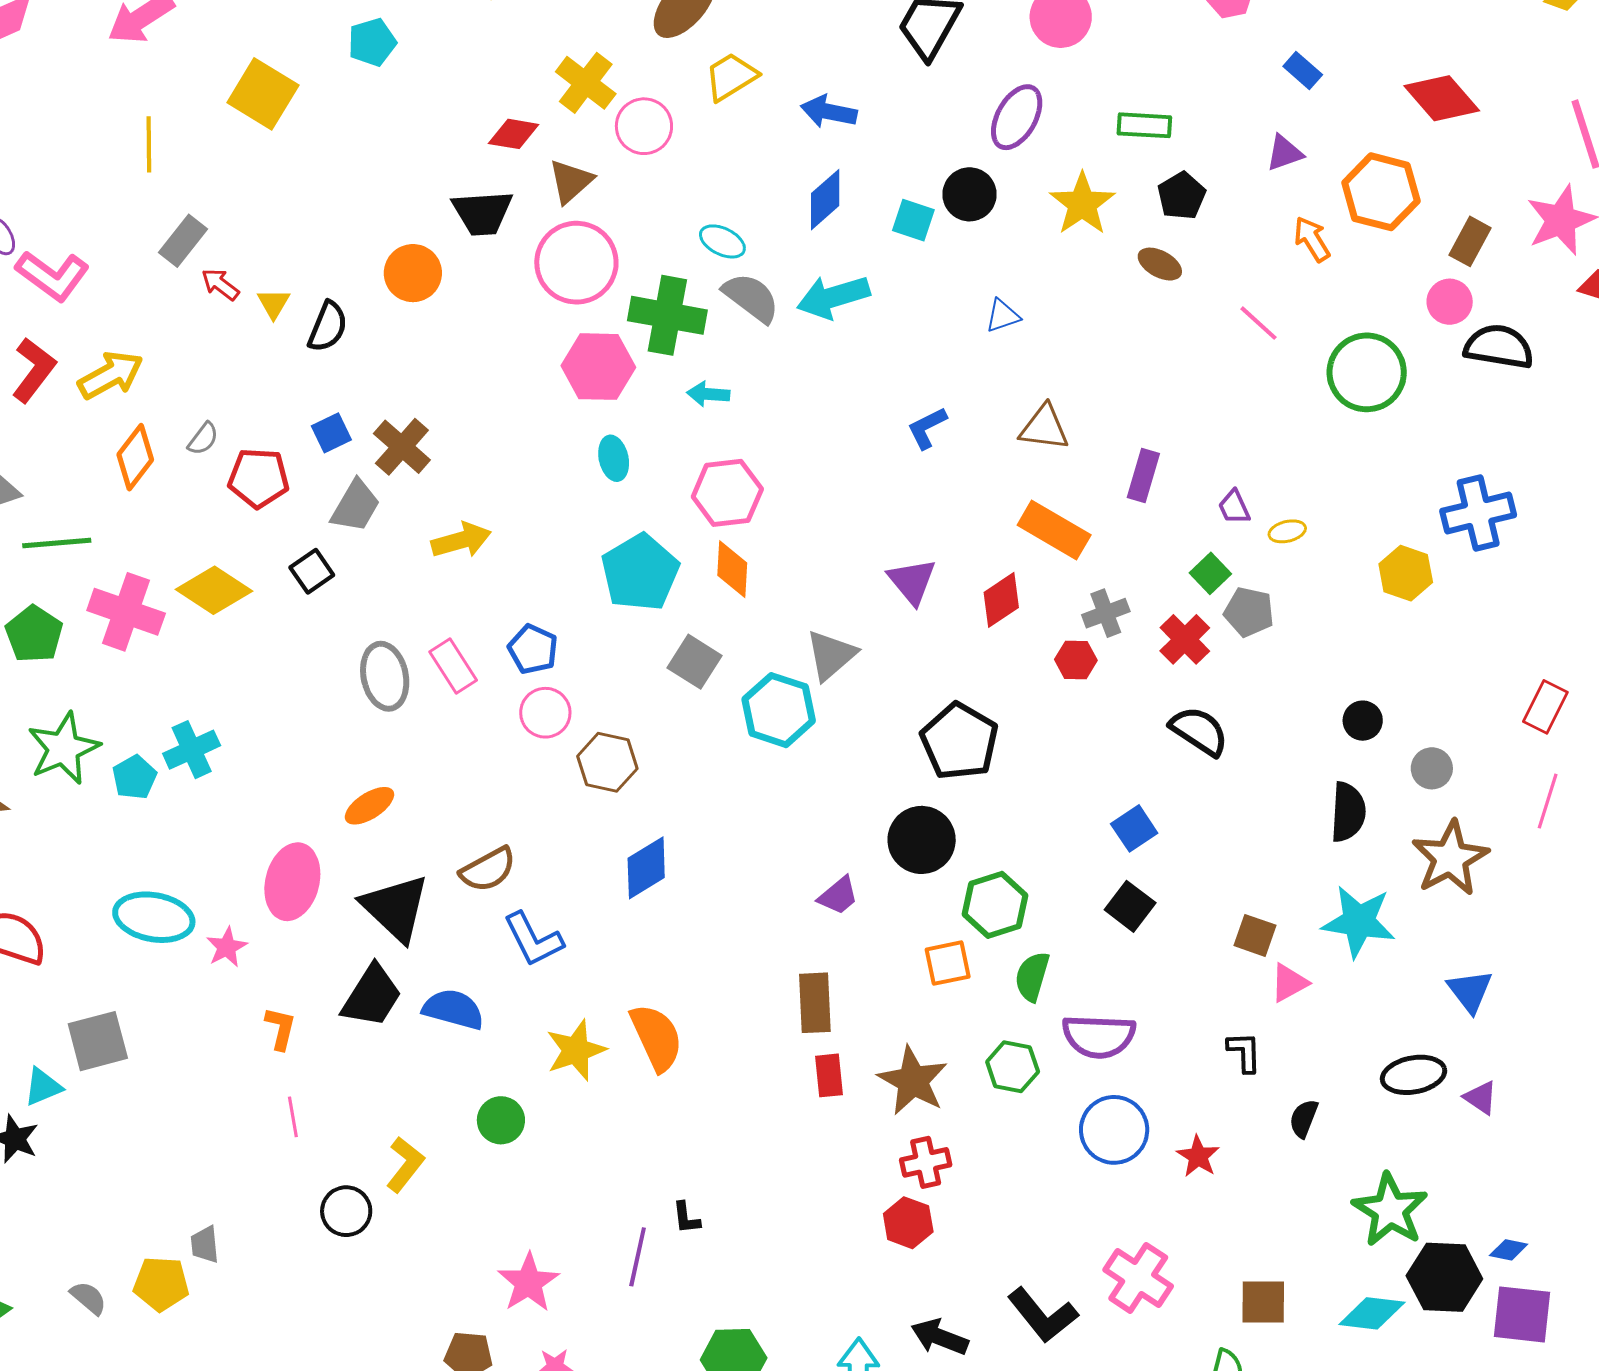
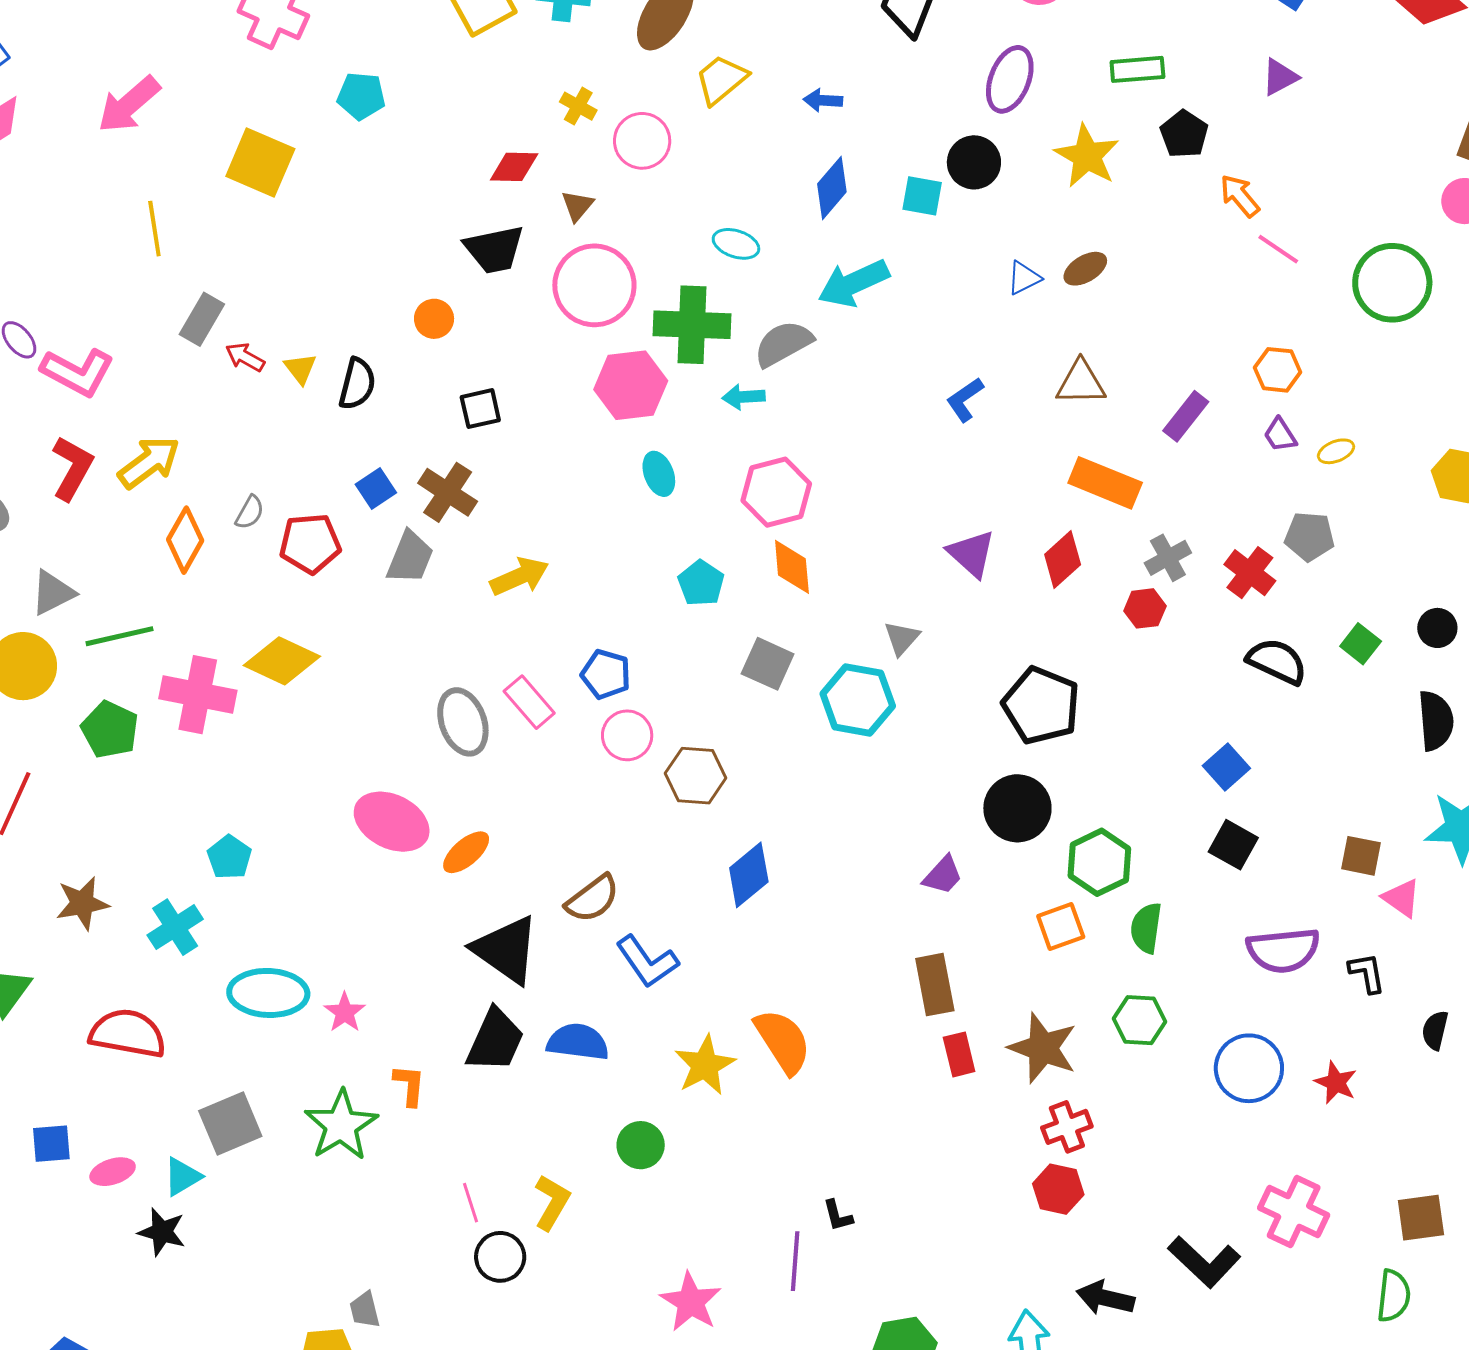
cyan pentagon: (372, 42) -> (361, 96), turned 30
yellow cross: (586, 83) -> (578, 106), size x0.6
blue arrow: (829, 112) -> (823, 100), size x0.7
brown triangle: (571, 181) -> (577, 206), size x0.7
orange hexagon: (1381, 192) -> (1277, 370), moved, size x0.6
orange arrow: (1312, 239) -> (1240, 196), moved
brown ellipse: (1160, 264) -> (1085, 269), moved, turned -51
orange circle: (413, 273) -> (434, 319), size x0.7
gray semicircle: (751, 298) -> (783, 344), moved, turned -58
purple rectangle: (1143, 476) -> (1186, 416), turned 30
black square: (312, 571) -> (480, 409), moved, turned 30
cyan pentagon: (640, 572) -> (701, 583), size x0.6
green square: (1210, 573) -> (1361, 644), moved
gray triangle: (831, 655) -> (902, 638), size x0.7
green star: (64, 748) -> (341, 1125), moved
cyan cross: (192, 750) -> (175, 927), moved
pink ellipse: (292, 882) -> (392, 822), moved, turned -70
pink triangle: (1289, 983) -> (1401, 898), turned -48
purple semicircle: (1099, 1036) -> (1283, 950), moved
pink line: (293, 1117) -> (471, 1203), moved

